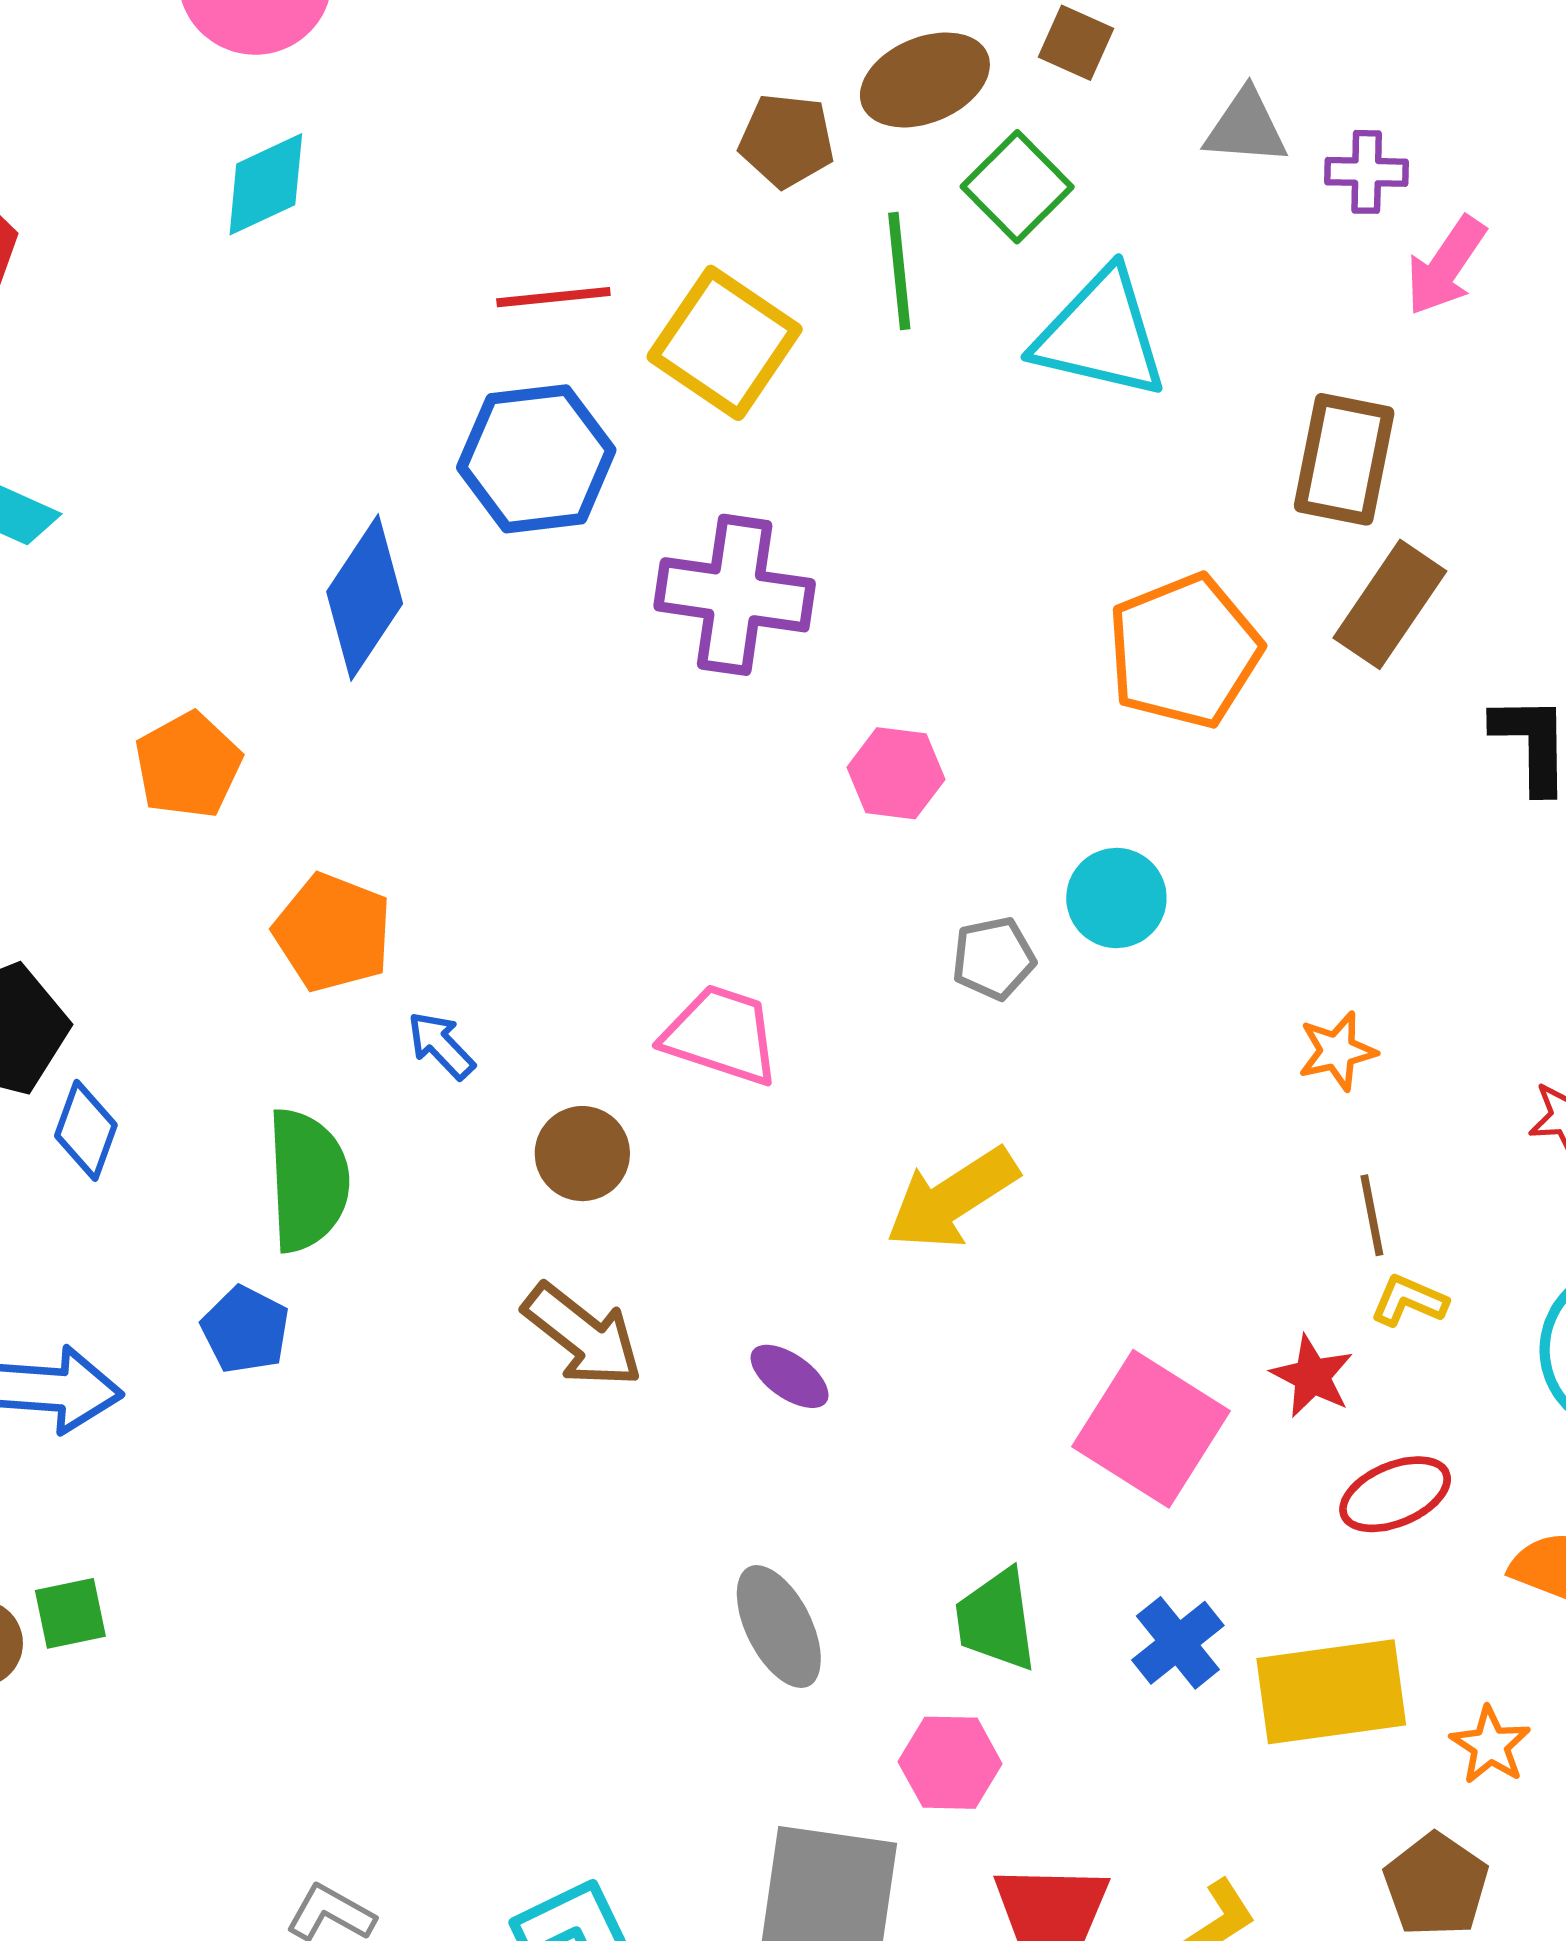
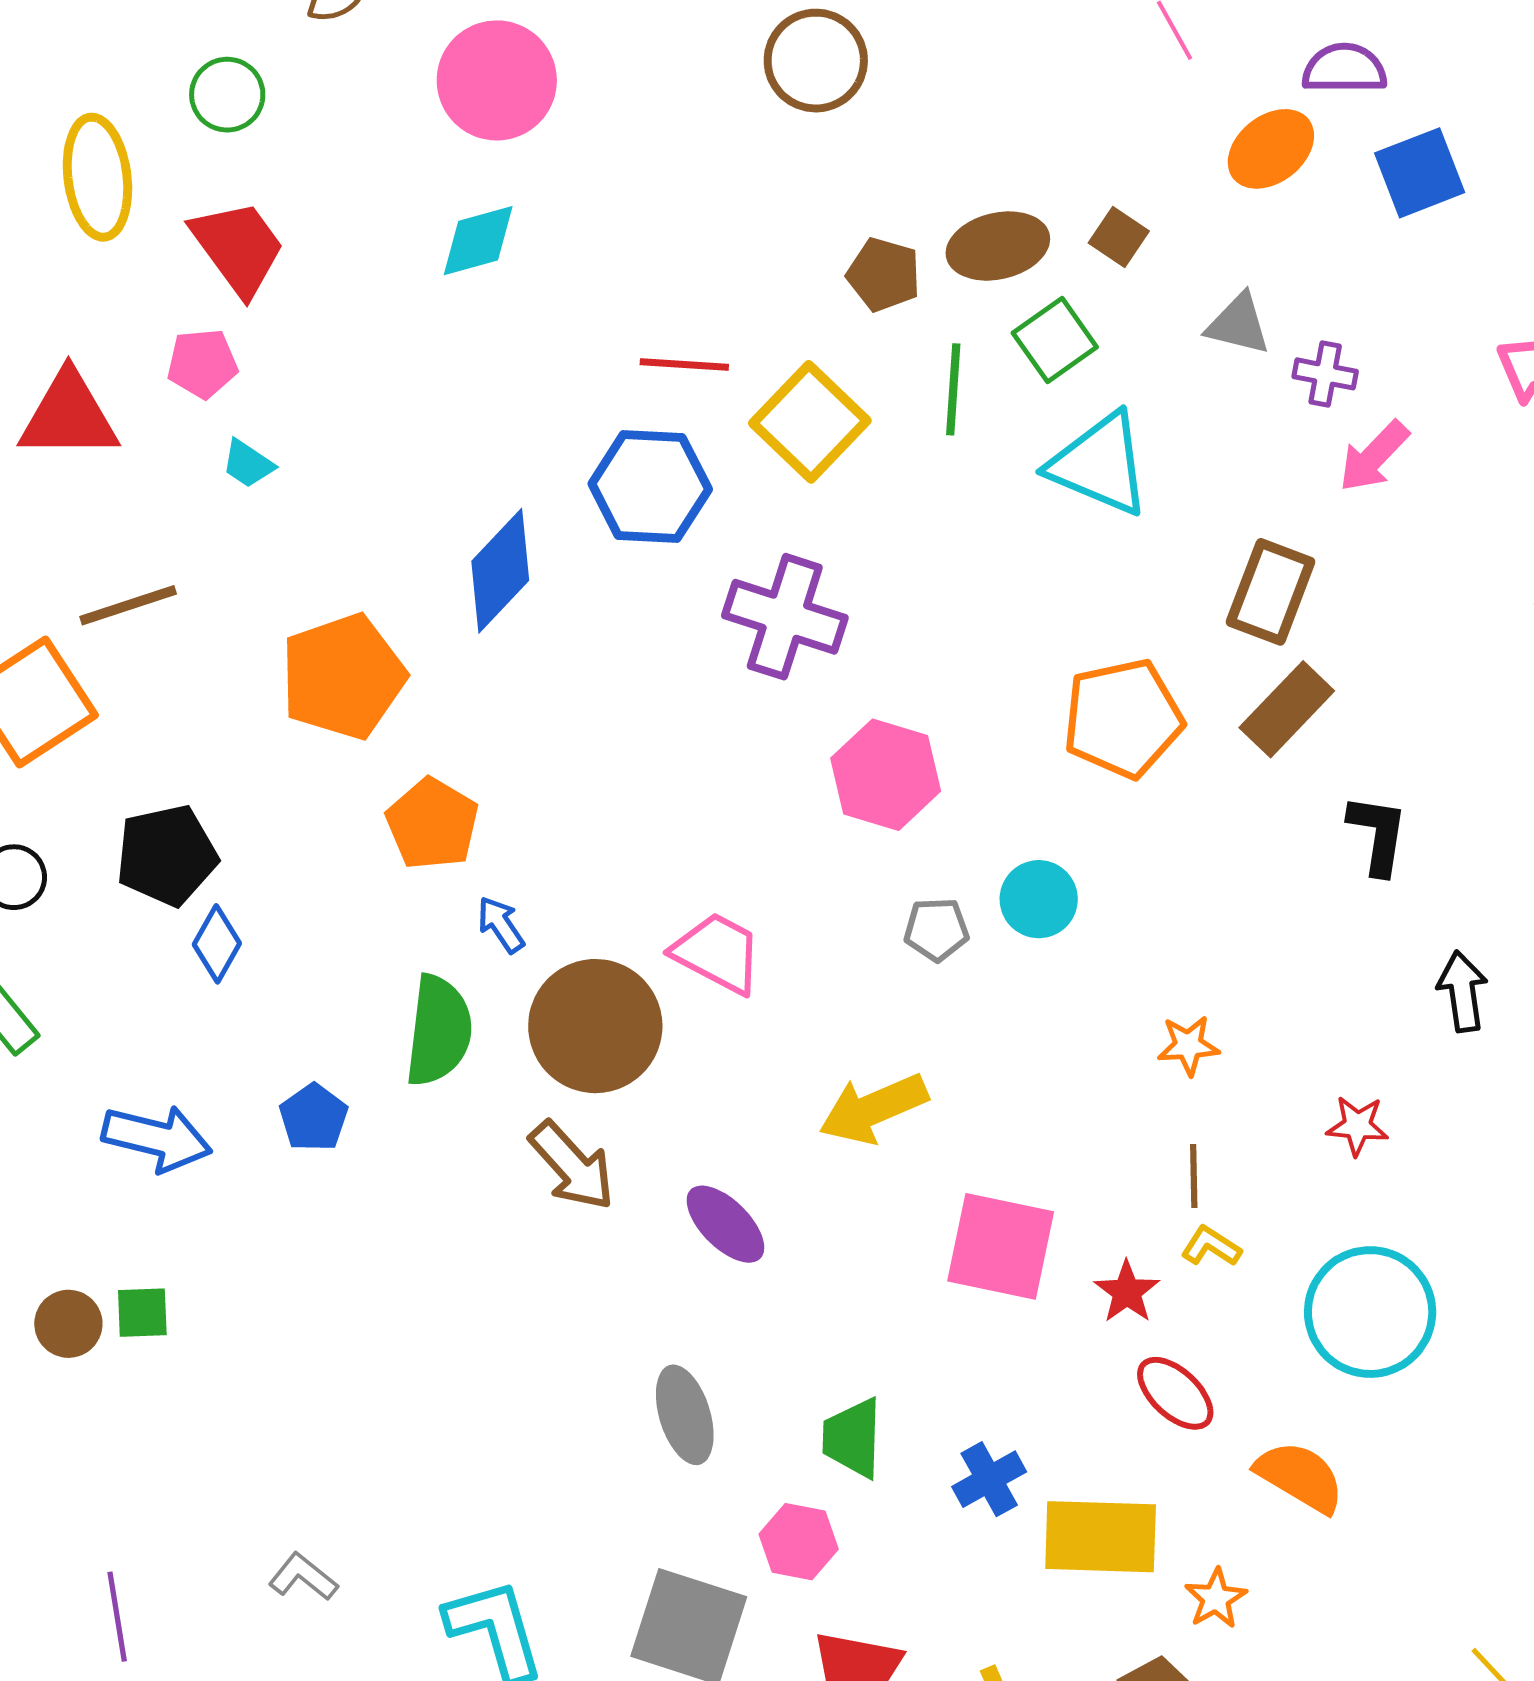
orange pentagon: (188, 765) -> (343, 677), size x1.5
pink hexagon: (896, 773) -> (886, 775), size x1.5
brown circle: (582, 1154) -> (595, 1026), size x1.8
green semicircle: (308, 1180) -> (439, 1031), moved
purple ellipse: (790, 1376) -> (725, 1224), size x1.4
pink square: (1151, 1429) -> (1001, 1246), moved, turned -30
red ellipse: (1395, 1494) -> (1175, 1393), turned 56

